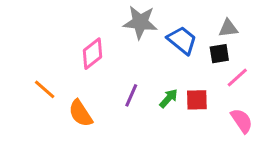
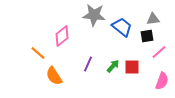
orange line: (45, 89) -> (38, 53), moved
pink semicircle: (242, 121) -> (162, 81), turned 54

